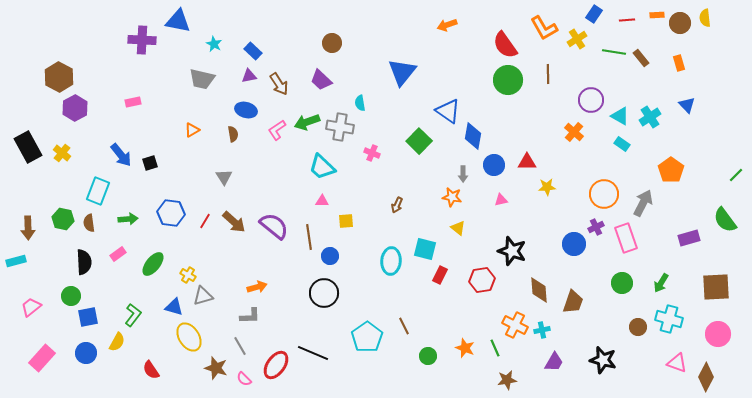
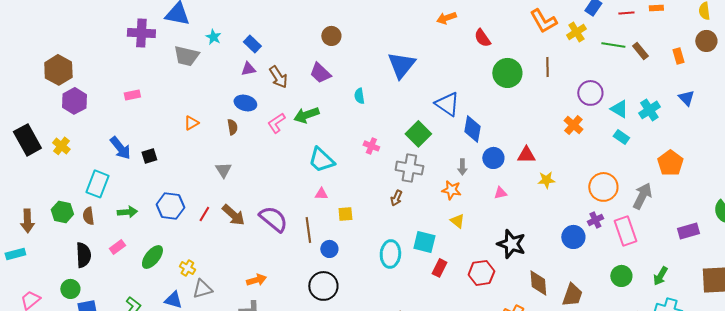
brown circle: (680, 23) -> (706, 41), moved
red semicircle: (505, 45) -> (482, 38), moved, size x0.7
gray trapezoid: (202, 79) -> (186, 56), moved
gray cross: (340, 127) -> (409, 168), moved

